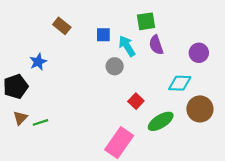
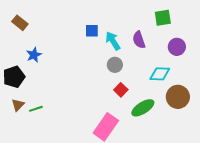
green square: (146, 21) -> (163, 18), moved
brown rectangle: (62, 26) -> (20, 23), moved
gray circle: (115, 66) -> (115, 65), moved

